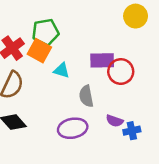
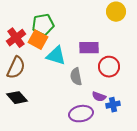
cyan triangle: (62, 70) -> (56, 56), size x1.5
red circle: (121, 72) -> (109, 67), moved
purple ellipse: (73, 128) -> (81, 114), moved

